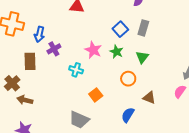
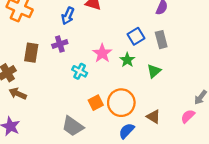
gray rectangle: (143, 28) -> (161, 40), turned -42
blue arrow: (39, 34) -> (68, 16), moved
orange circle: (128, 79) -> (121, 103), moved, size x1.6

